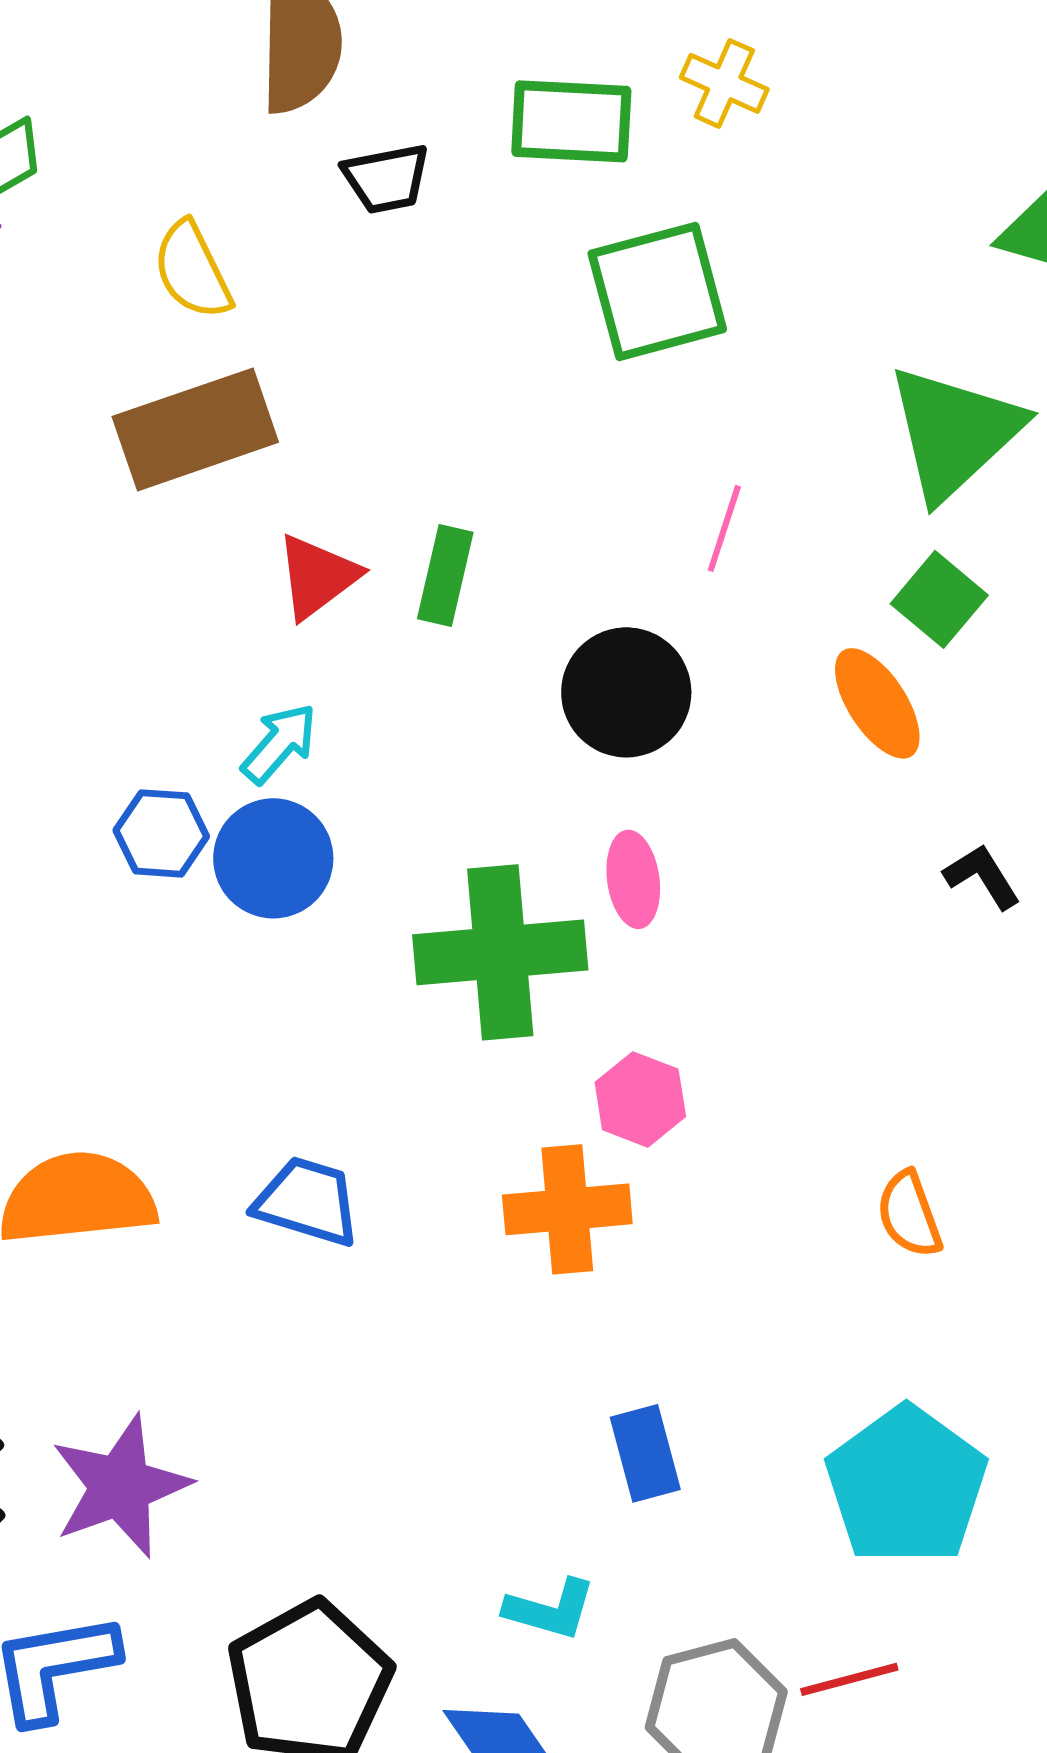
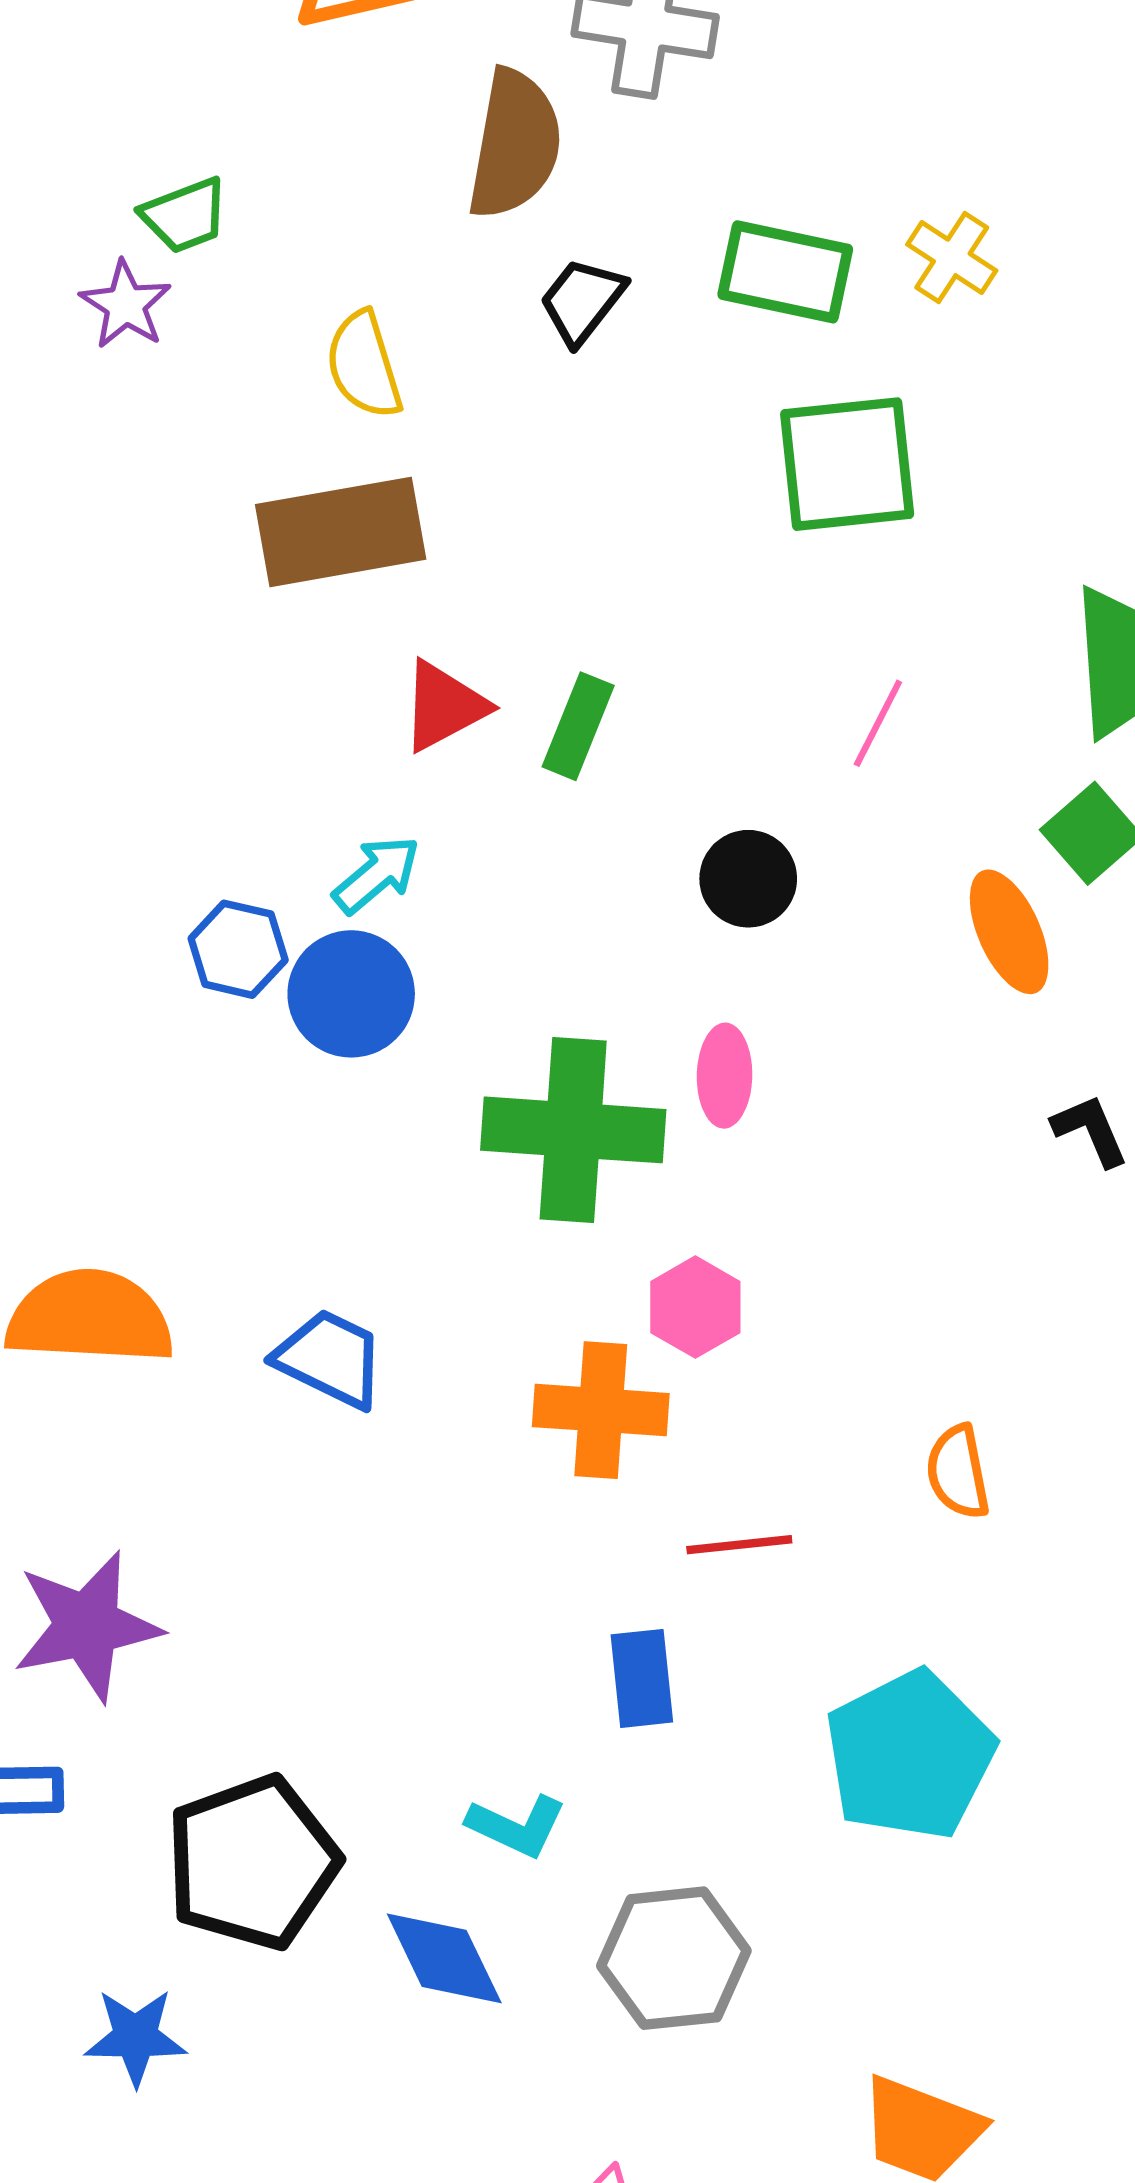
black trapezoid: (386, 178) -> (582, 301), turned 130
black circle: (626, 692) -> (748, 879), size x0.7
red line: (849, 1679) -> (739, 1545), moved

